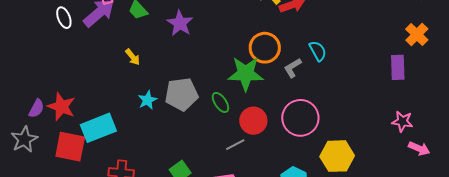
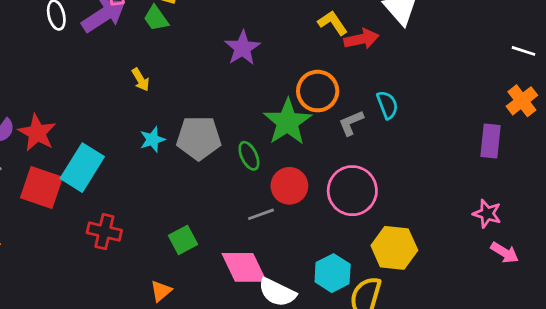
purple star: (180, 23) -> (242, 48), moved
green star: (246, 74) -> (288, 122), turned 30
cyan rectangle: (98, 128) -> (82, 168), turned -44

